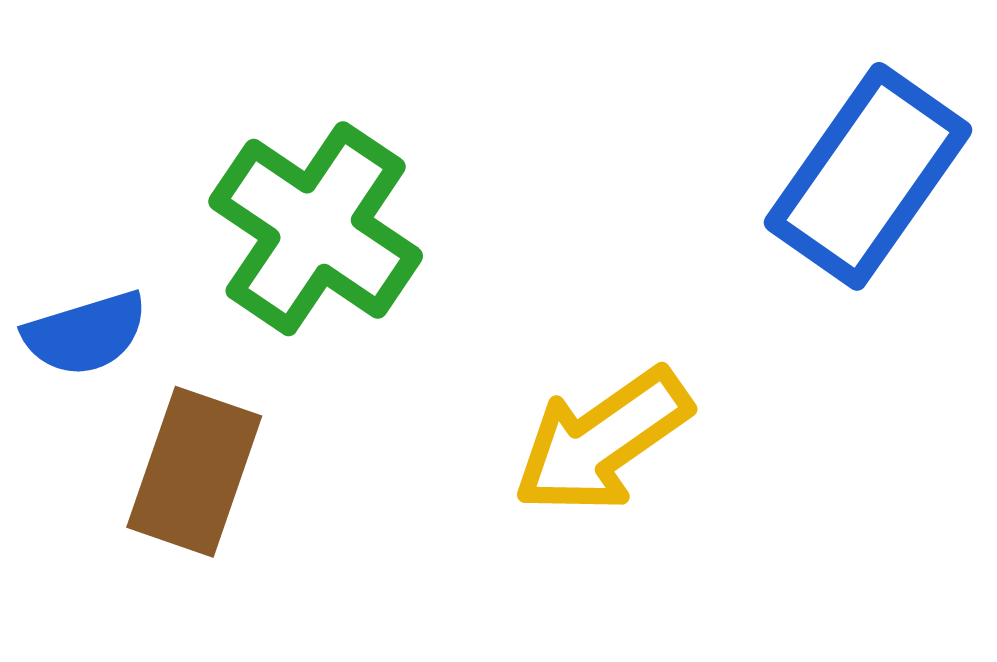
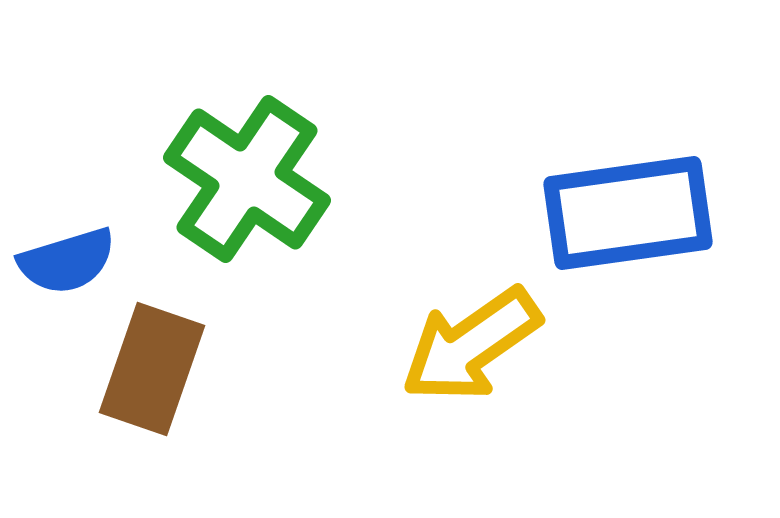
blue rectangle: (868, 176) -> (628, 213), moved, turned 47

